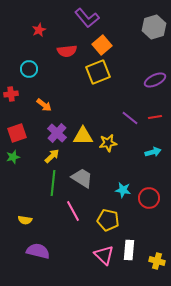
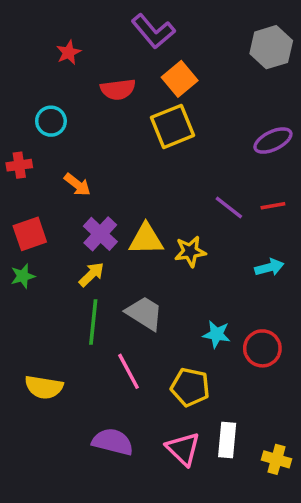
yellow semicircle: (25, 220) -> (44, 387), size x1.5
purple semicircle: (38, 251) -> (113, 442), moved

